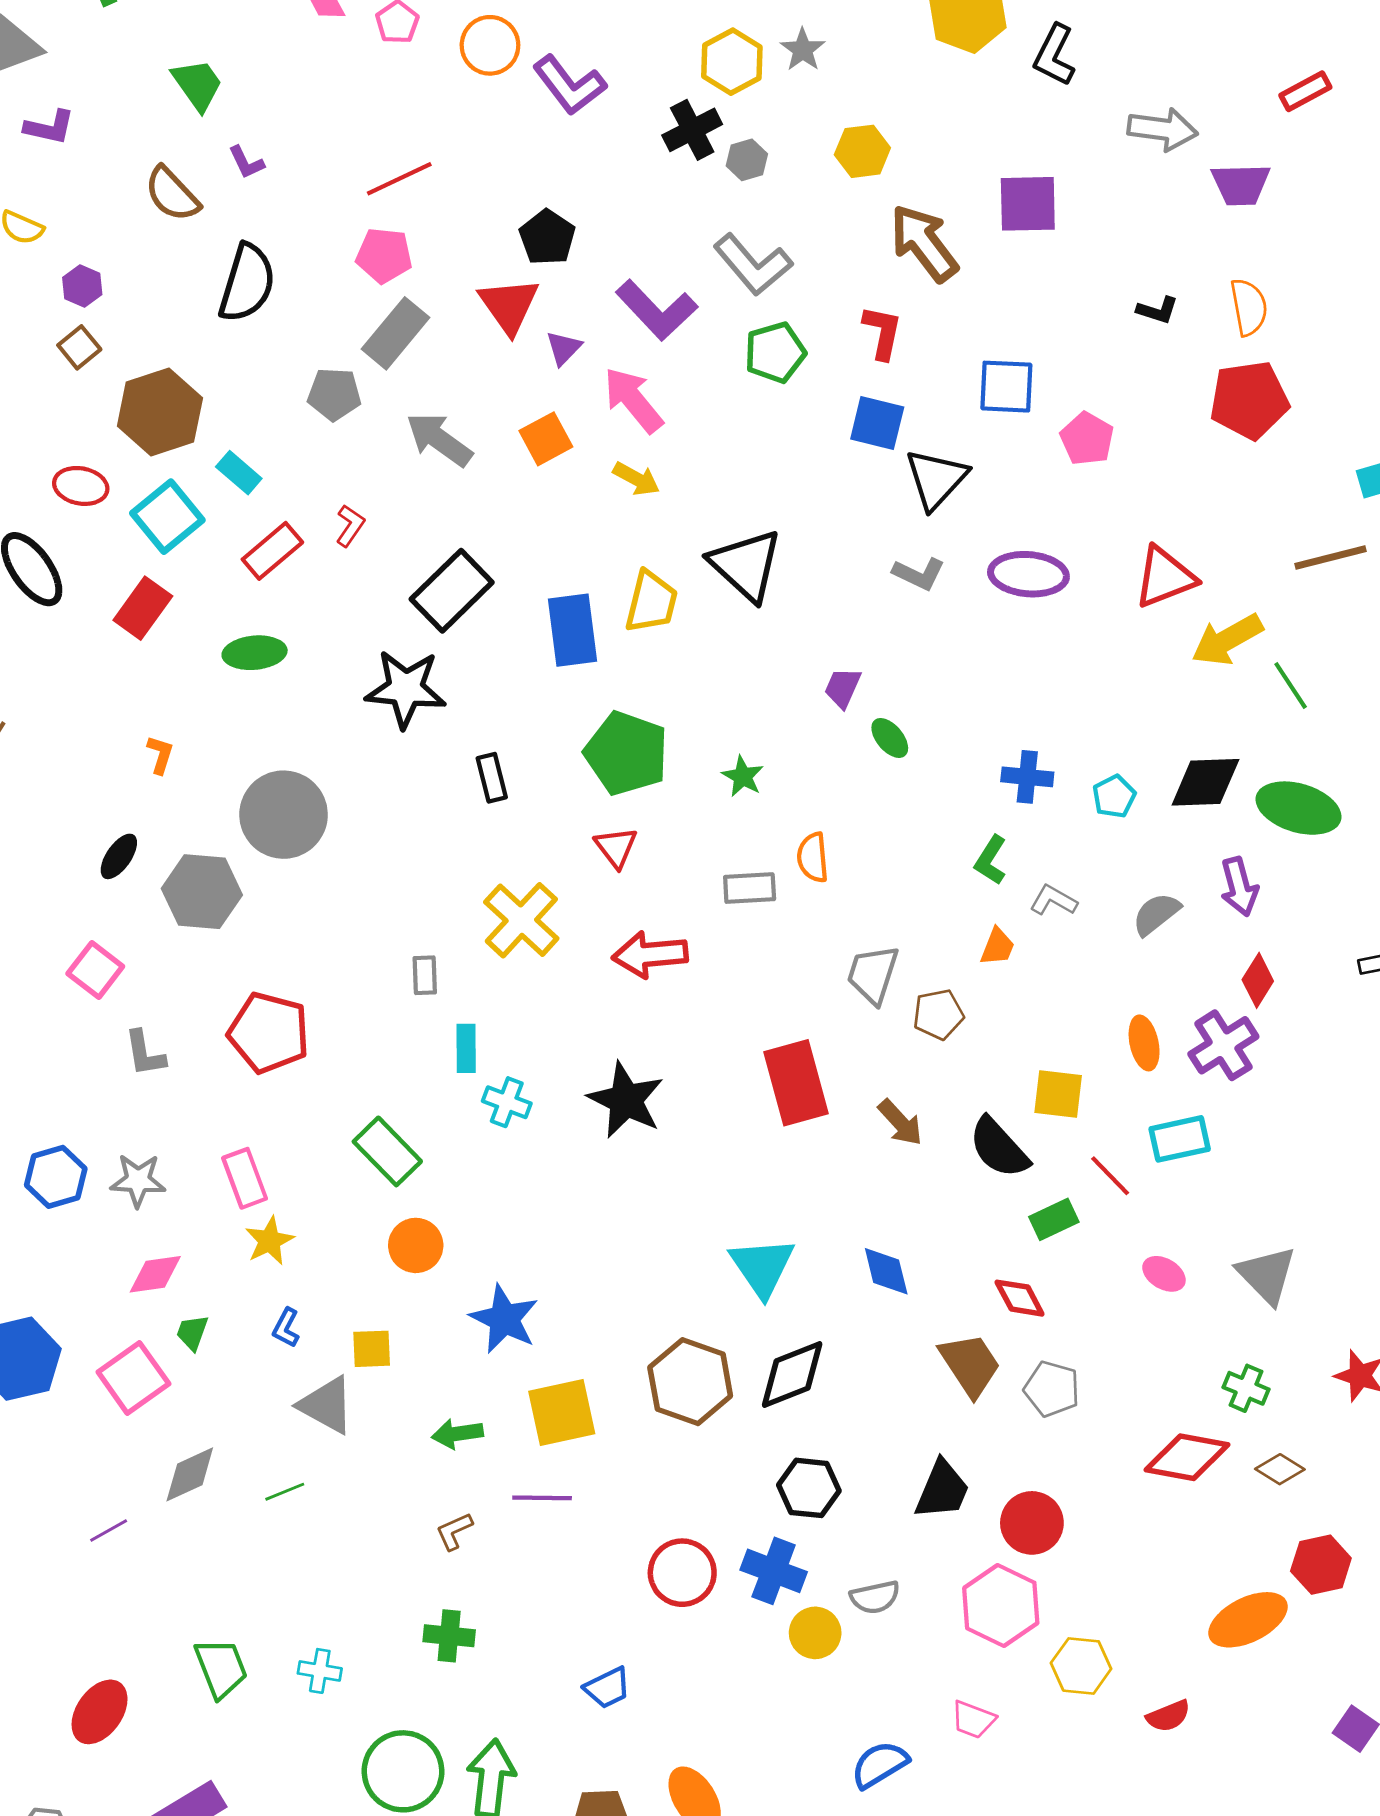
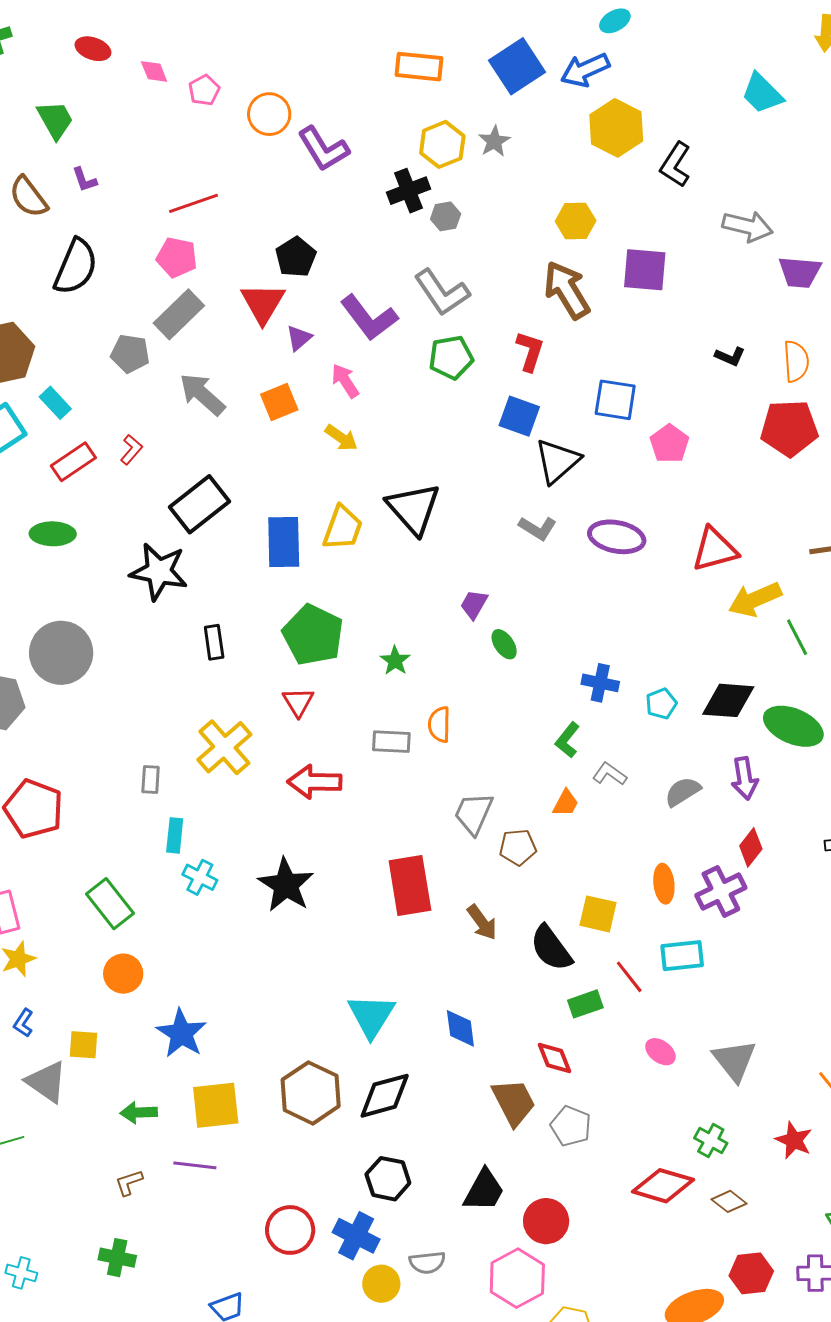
yellow hexagon: (862, 151) -> (576, 221), moved
pink arrow: (633, 400) -> (345, 381), size x0.7

